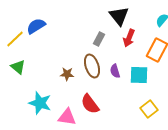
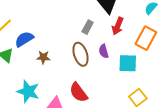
blue semicircle: (36, 26) -> (24, 39), moved
purple semicircle: (115, 71) -> (104, 51), moved
brown star: (67, 74) -> (43, 57), moved

